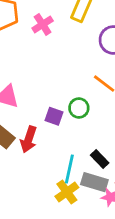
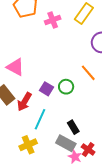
cyan line: (69, 169) -> (40, 119), moved
yellow cross: (67, 192) -> (28, 145), moved

